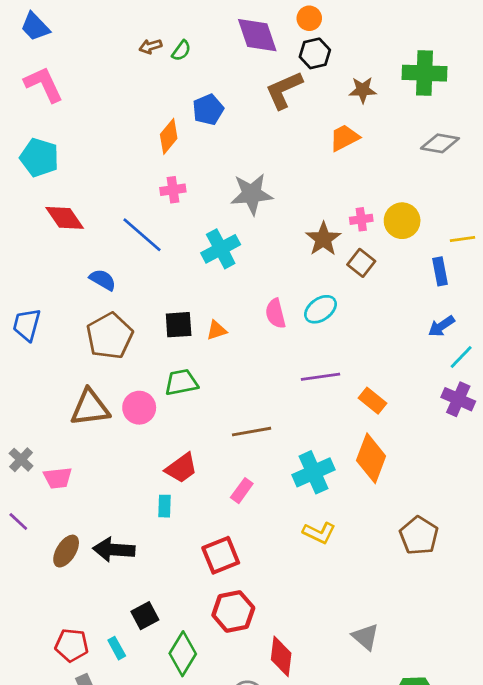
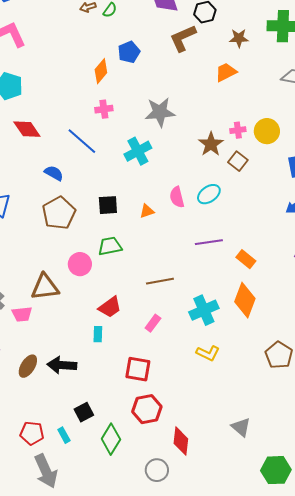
orange triangle: (216, 330) -> (147, 211), moved
brown triangle: (90, 408) -> (45, 287), moved
red square: (221, 555) -> (138, 369), turned 32

